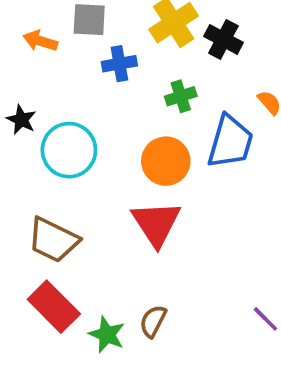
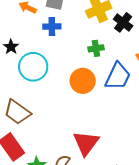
blue cross: (119, 64) -> (52, 27), moved
red triangle: (156, 223) -> (86, 143), moved

